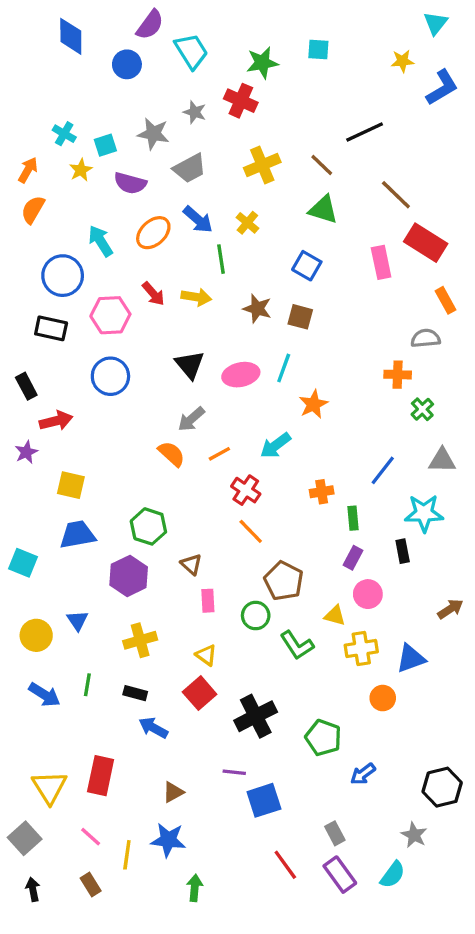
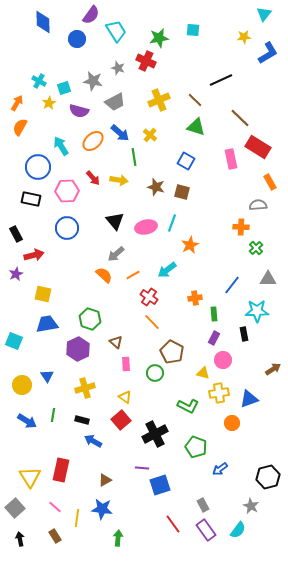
green L-shape: (297, 645) -> (188, 406), moved, turned -30

